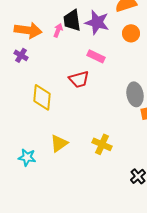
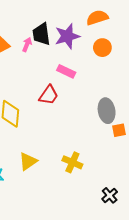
purple star: (97, 22) -> (67, 36), turned -30
red trapezoid: (79, 79) -> (49, 95), turned -40

